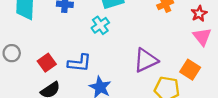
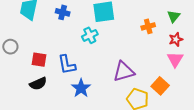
red square: (47, 63) -> (39, 60), turned 35
blue L-shape: (79, 63) -> (67, 65), turned 65

